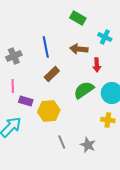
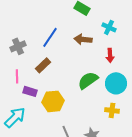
blue line: (46, 47) -> (50, 37), turned 45
red arrow: (97, 65) -> (110, 55), moved
brown rectangle: (52, 74) -> (43, 65), moved

